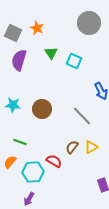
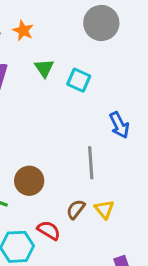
brown circle: (42, 109) -> (29, 181), moved
gray line: (82, 116) -> (91, 163), turned 40
yellow triangle: (91, 147) -> (104, 209), turned -40

